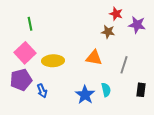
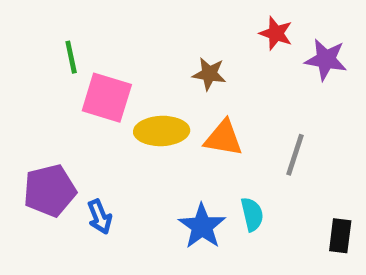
brown star: (108, 32) -> (209, 74), moved
pink square: (25, 53) -> (107, 98), moved, turned -30
yellow ellipse: (53, 61) -> (162, 131), moved
black rectangle: (141, 90) -> (340, 236), moved

